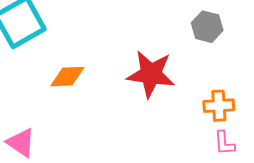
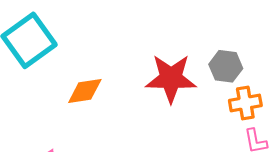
gray hexagon: (207, 27) -> (226, 66), moved

